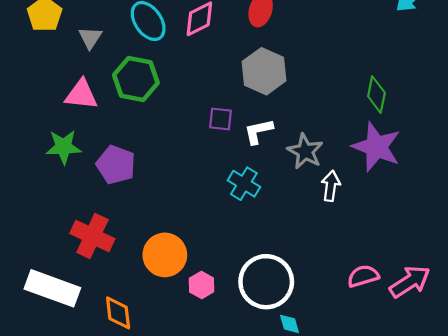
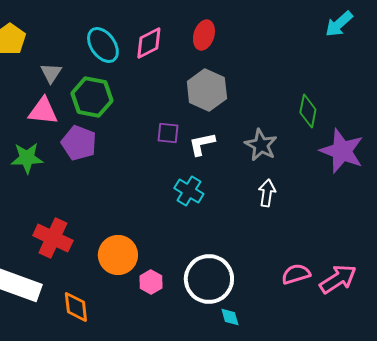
gray triangle: (90, 38) -> (51, 73), moved
purple star: (376, 147) -> (342, 151), moved
gray star: (305, 151) -> (261, 145), moved
purple pentagon: (116, 165) -> (79, 143), moved

